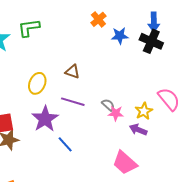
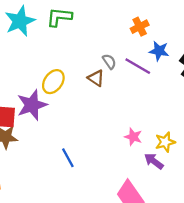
purple line: (73, 102) -> (138, 66), moved
gray semicircle: (108, 105) -> (109, 61), moved
purple star: (45, 119) -> (32, 105), moved

